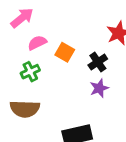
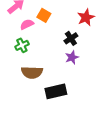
orange square: (65, 52) -> (44, 15), moved
brown semicircle: (25, 109) -> (32, 72), moved

